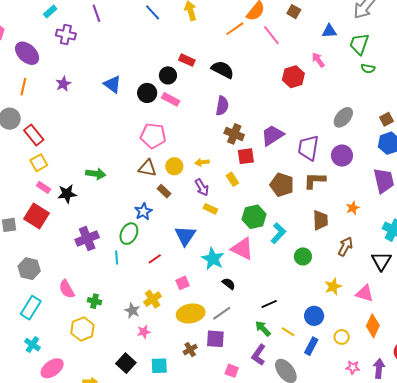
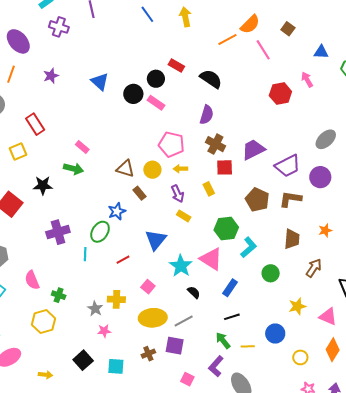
red rectangle: (34, 135) -> (35, 124), moved
pink pentagon: (153, 136) -> (171, 144), moved
purple trapezoid: (308, 148) -> (288, 166), turned -132
pink rectangle: (43, 187) -> (82, 147), moved
pink square: (182, 283) -> (148, 287), turned -32
yellow cross: (153, 299) -> (116, 299), turned 30
yellow line: (288, 332) -> (248, 346), turned -40
blue rectangle: (311, 346) -> (230, 288), moved

